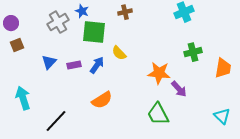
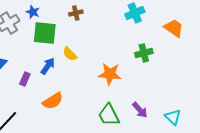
purple rectangle: (74, 65) -> (25, 79), moved, turned -56
orange trapezoid: (223, 68) -> (174, 28), moved, turned -65
purple arrow: (179, 89) -> (140, 110), moved

